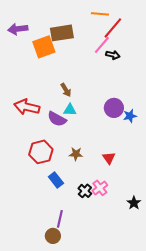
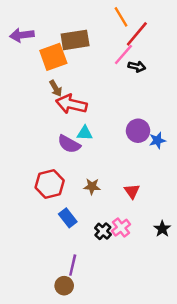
orange line: (100, 14) -> (121, 17), turned 54
brown arrow: (66, 90) -> (56, 88), moved
red arrow: (27, 107) -> (71, 104), moved
black star: (134, 203) -> (162, 229), moved

